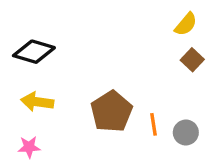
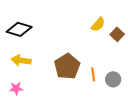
yellow semicircle: (186, 24) -> (98, 24), moved

